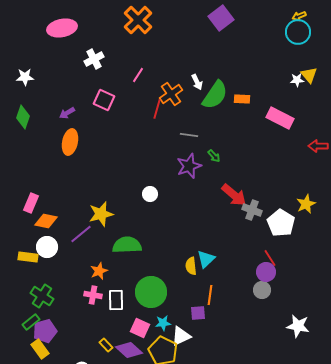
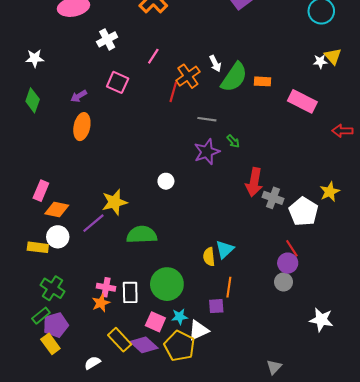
red arrow: (234, 195) -> (254, 182), turned 60
orange star: (99, 271) -> (101, 303), moved
yellow rectangle: (106, 345) -> (120, 340), size x1.6

